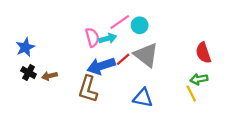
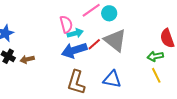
cyan arrow: (108, 38) -> (75, 33), moved
green arrow: (199, 79) -> (155, 56), moved
brown L-shape: (88, 89) -> (76, 82), moved

